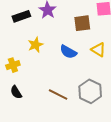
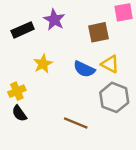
yellow triangle: (98, 50) -> (110, 64), moved
gray hexagon: (90, 91) -> (114, 97), moved
black semicircle: (16, 92) -> (19, 113), moved

